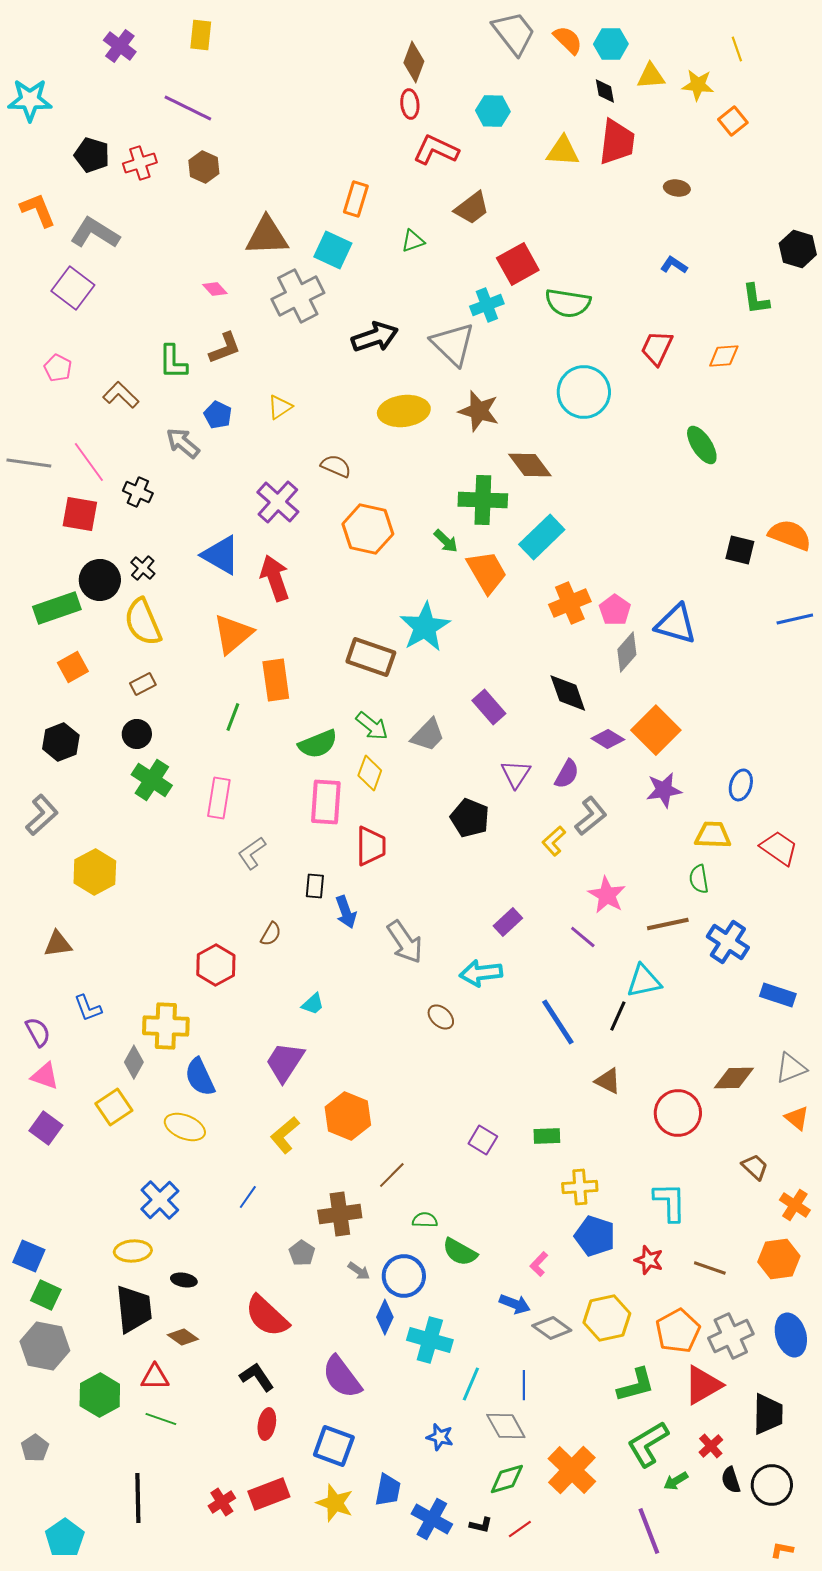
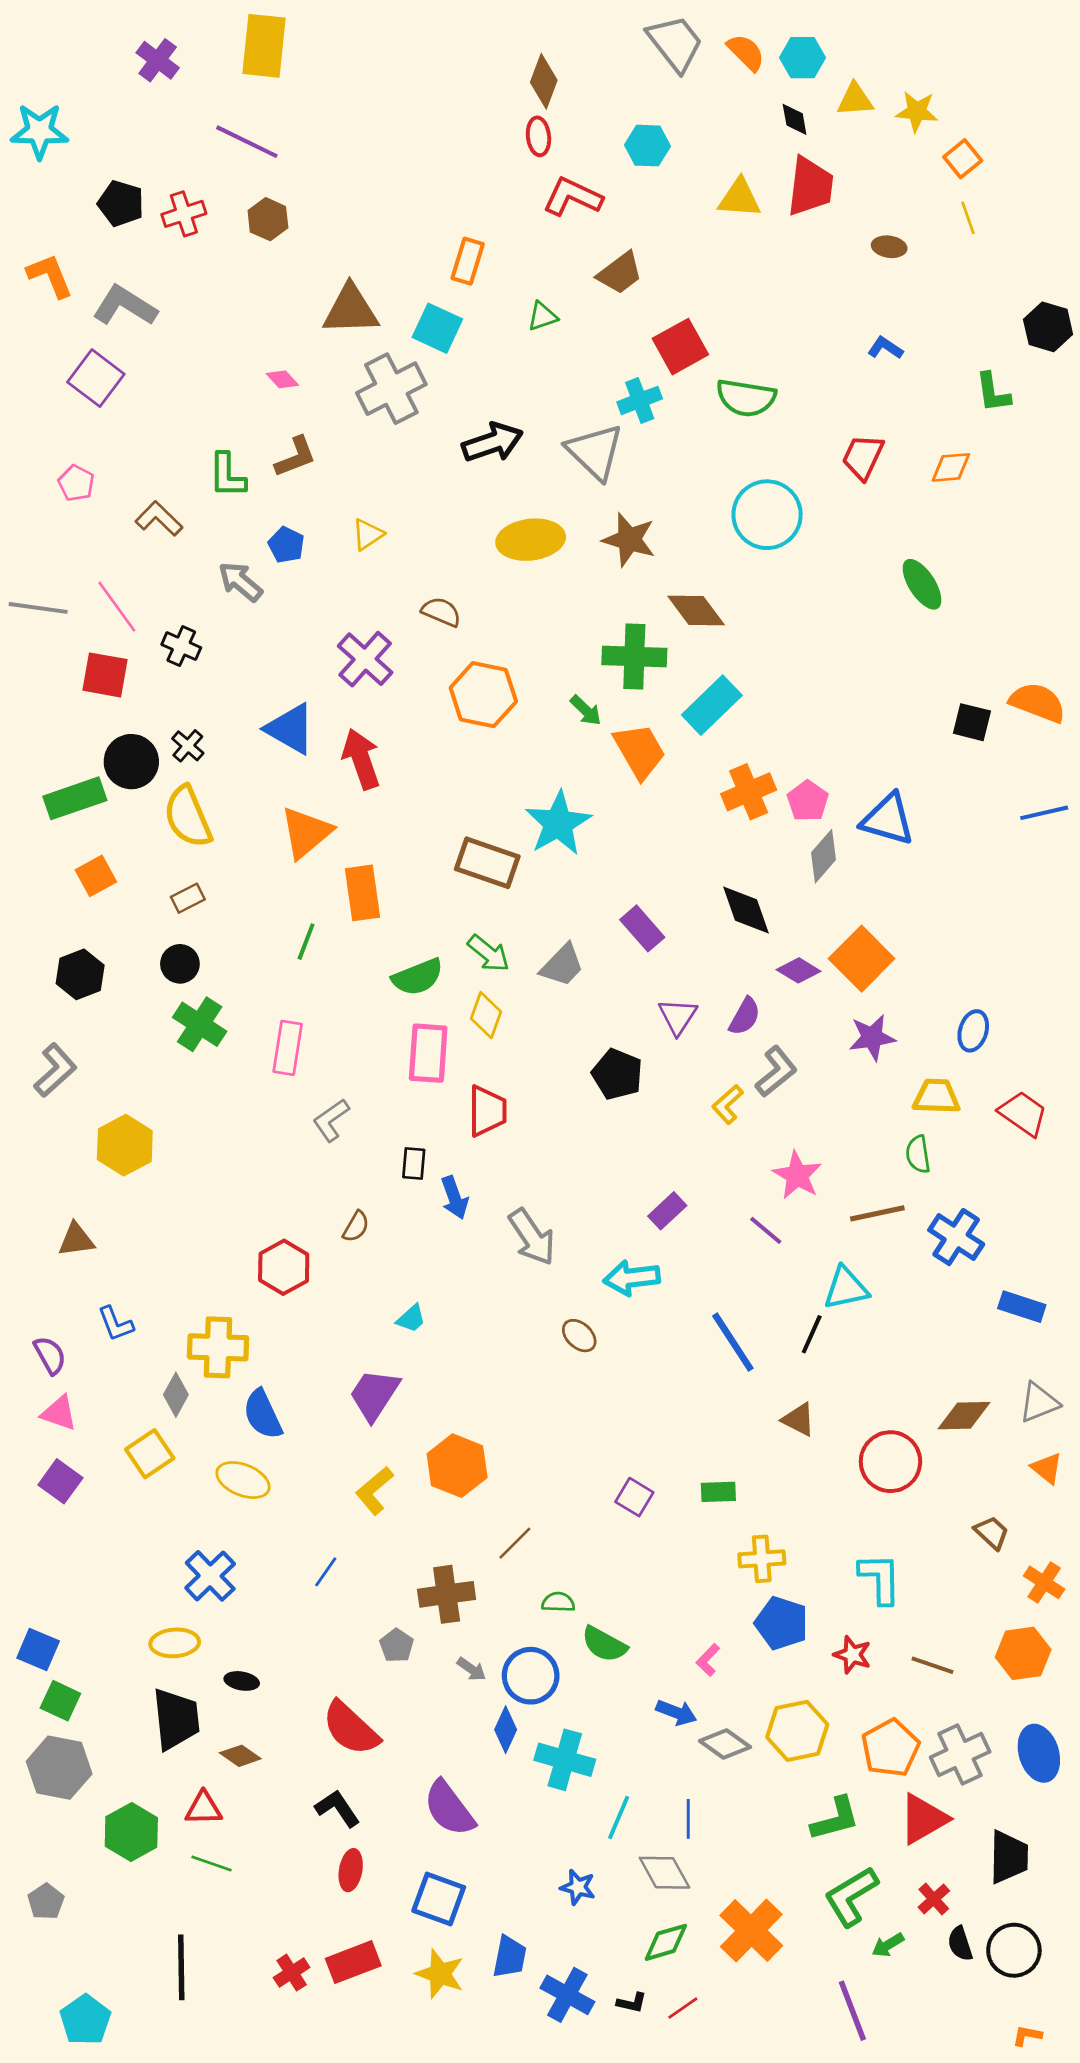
yellow rectangle: (201, 35) -> (264, 46), size x1.6
yellow line: (737, 49) -> (968, 218), moved

